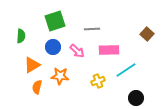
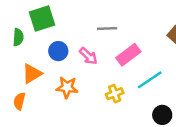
green square: (55, 21) -> (42, 18), moved
pink rectangle: (109, 50) -> (128, 55), turned -36
orange semicircle: (37, 87) -> (19, 101), moved

